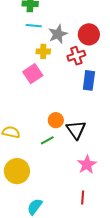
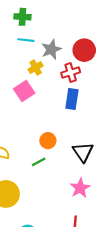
yellow cross: (43, 51) -> (36, 68), turned -32
blue rectangle: (89, 80) -> (72, 99), moved
black triangle: (76, 130) -> (83, 152), moved

